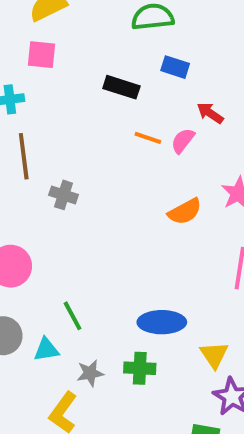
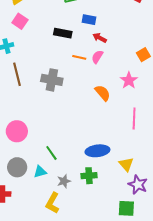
pink square: (42, 55) -> (20, 21), turned 35
red arrow: (210, 113) -> (100, 38), moved
gray cross: (64, 195) -> (52, 80), moved, size x1.5
orange semicircle: (185, 212) -> (103, 93), turned -96

